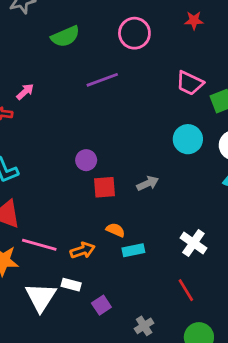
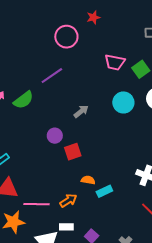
red star: (194, 20) -> (93, 17), moved
green semicircle: (65, 36) -> (23, 100), moved
gray arrow: (148, 183) -> (81, 111), moved

